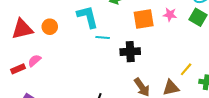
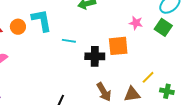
cyan L-shape: (88, 17) -> (42, 20), moved
orange square: (144, 19) -> (118, 46), moved

